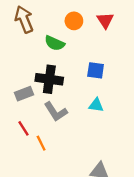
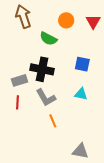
red line: (23, 128) -> (18, 102), moved, turned 32
orange line: (41, 143) -> (53, 121), moved

